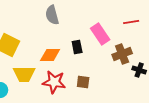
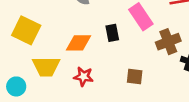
red star: (54, 82) -> (84, 77), size x0.7
brown square: (83, 82) -> (135, 77), moved

